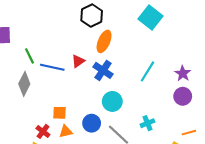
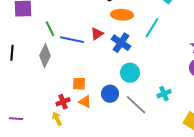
orange ellipse: (104, 41) -> (122, 15), turned 70
cyan line: (148, 71) -> (152, 28), moved
red cross: (43, 131) -> (63, 102), turned 32
orange triangle: (66, 131) -> (85, 102), turned 40

